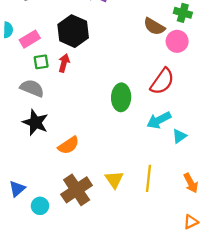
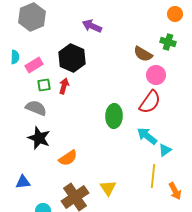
pink circle: (177, 41) -> (156, 75), moved
cyan arrow: (159, 120) -> (147, 136), turned 65
yellow line: (149, 178) -> (153, 176), moved
blue triangle: (17, 189) -> (23, 182), moved, turned 35

